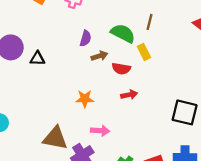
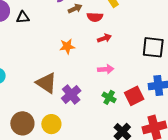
pink arrow: (100, 131) -> (106, 69), moved
brown triangle: (55, 138) -> (46, 83), turned 30

